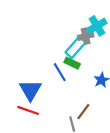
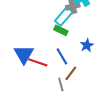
blue line: (60, 72) -> (62, 56), moved
red line: (28, 110) -> (38, 62), moved

